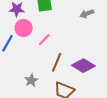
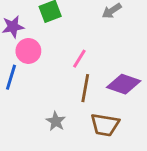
pink line: (44, 40) -> (79, 59), moved

